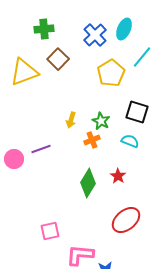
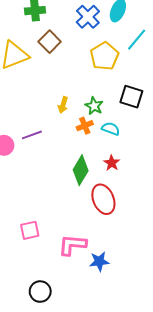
cyan semicircle: (130, 141) -> (111, 129), moved
red ellipse: (126, 220) -> (103, 199), moved, turned -72
pink square: (50, 231) -> (30, 230), moved

